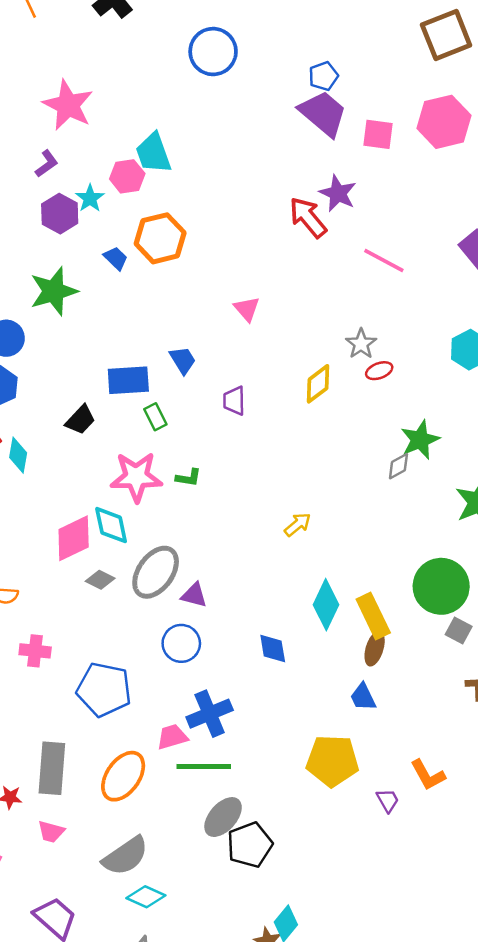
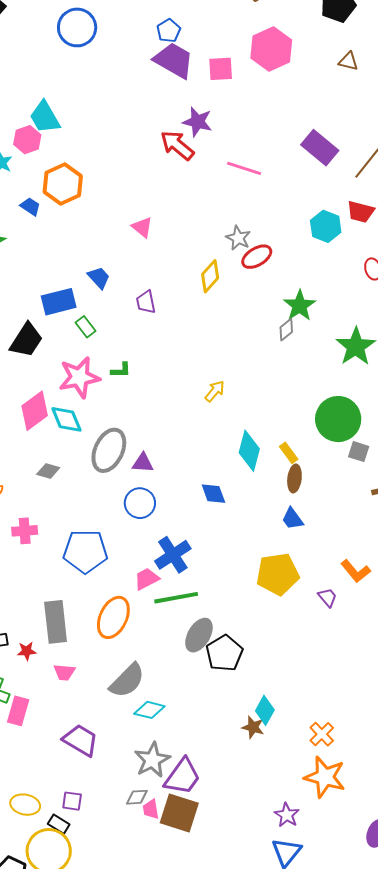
red ellipse: (379, 371) -> (257, 257), size x1.4
black trapezoid: (80, 420) -> (26, 340), size x1.4
pink diamond: (74, 538) -> (35, 411), moved
gray diamond: (100, 580) -> (48, 471), moved
yellow rectangle: (373, 616) -> (289, 453), size x0.6

